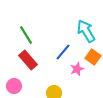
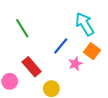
red rectangle: (28, 60) -> (32, 67), moved

